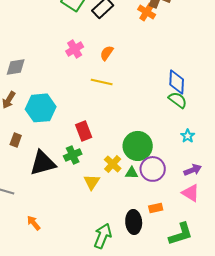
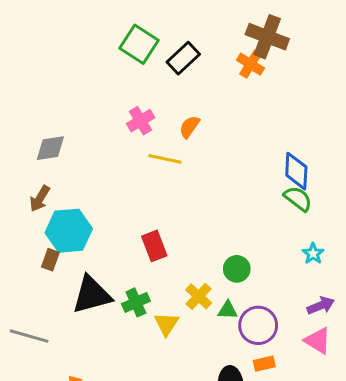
yellow line: (102, 82) -> (165, 159), moved
cyan hexagon: (41, 108) -> (69, 231), moved
green circle: (138, 146) -> (237, 269), size x0.6
green cross: (73, 155) -> (136, 302), moved
purple circle: (153, 169) -> (258, 325), moved

